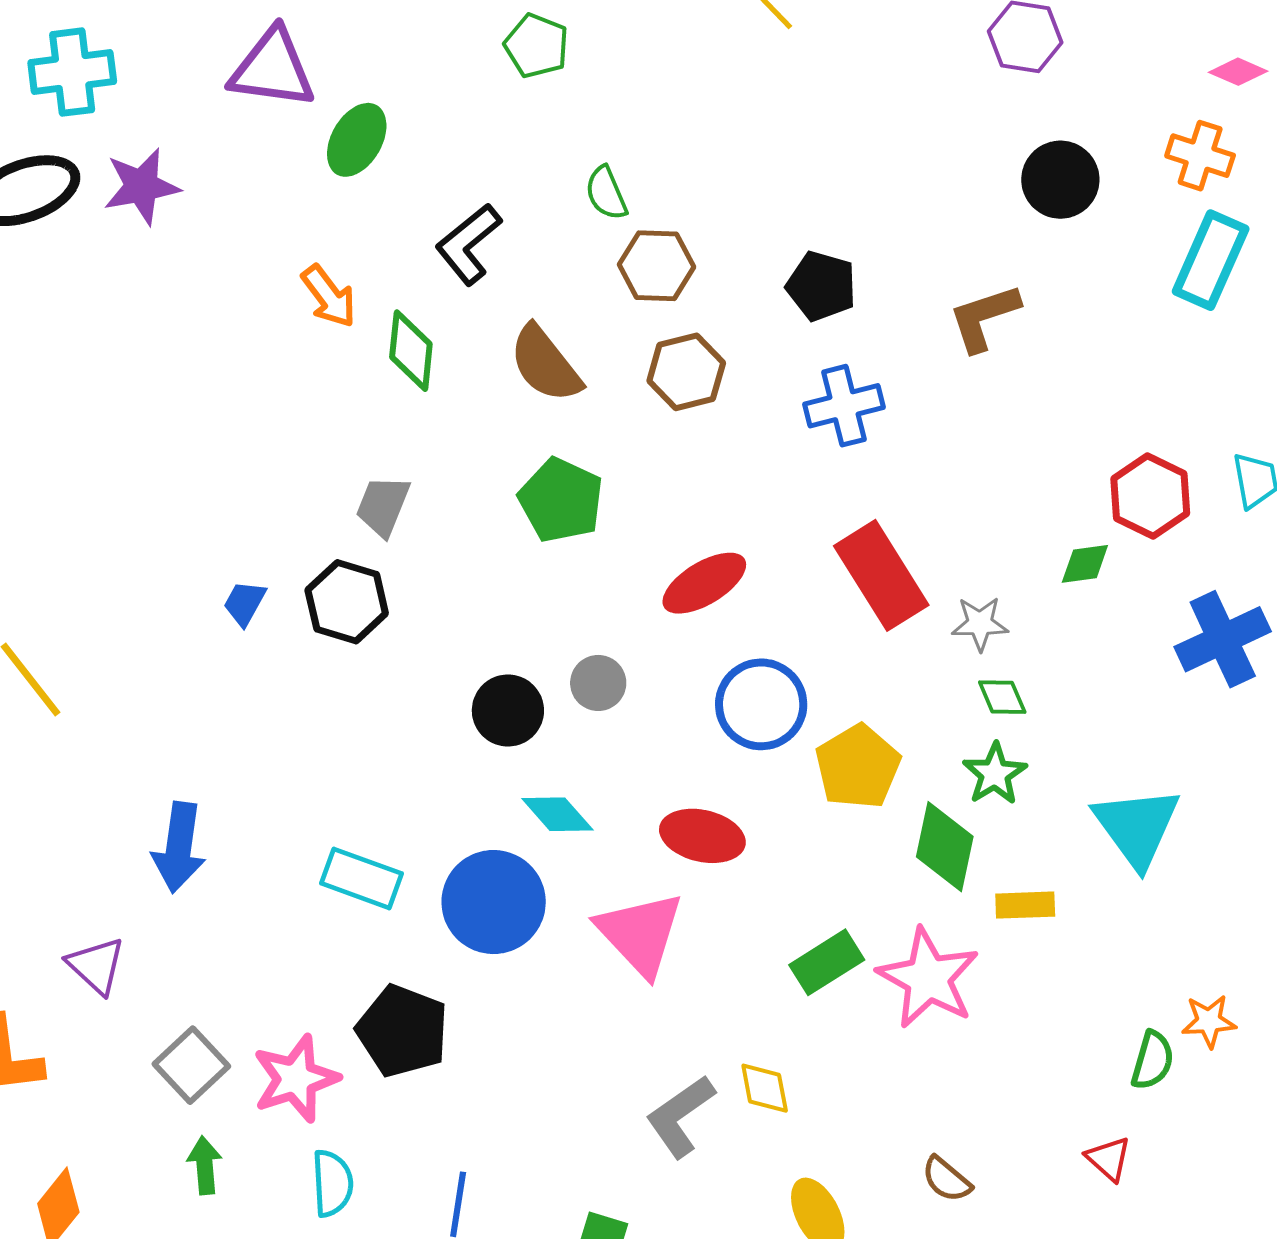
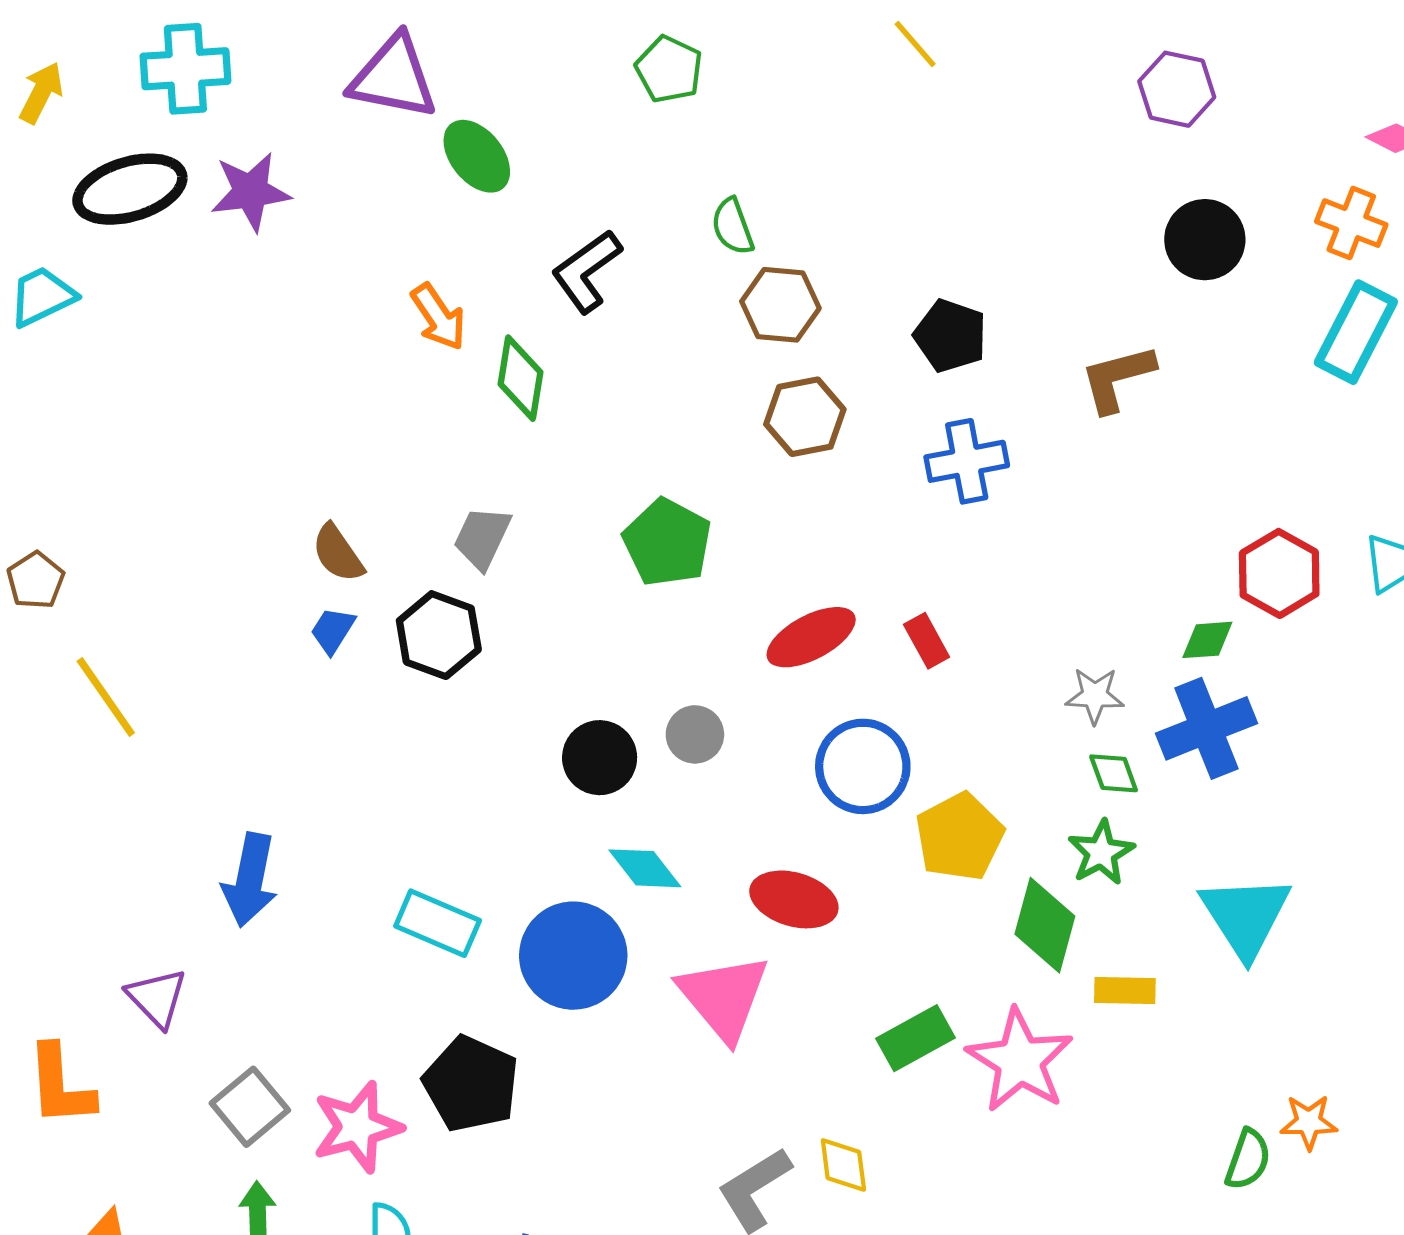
green ellipse: (357, 140) -> (477, 156), turned -72
brown semicircle: (545, 364) -> (338, 553), moved, size x0.7
red rectangle: (881, 575) -> (927, 641), moved, size x0.5
blue cross: (1223, 639) -> (1206, 728), moved

